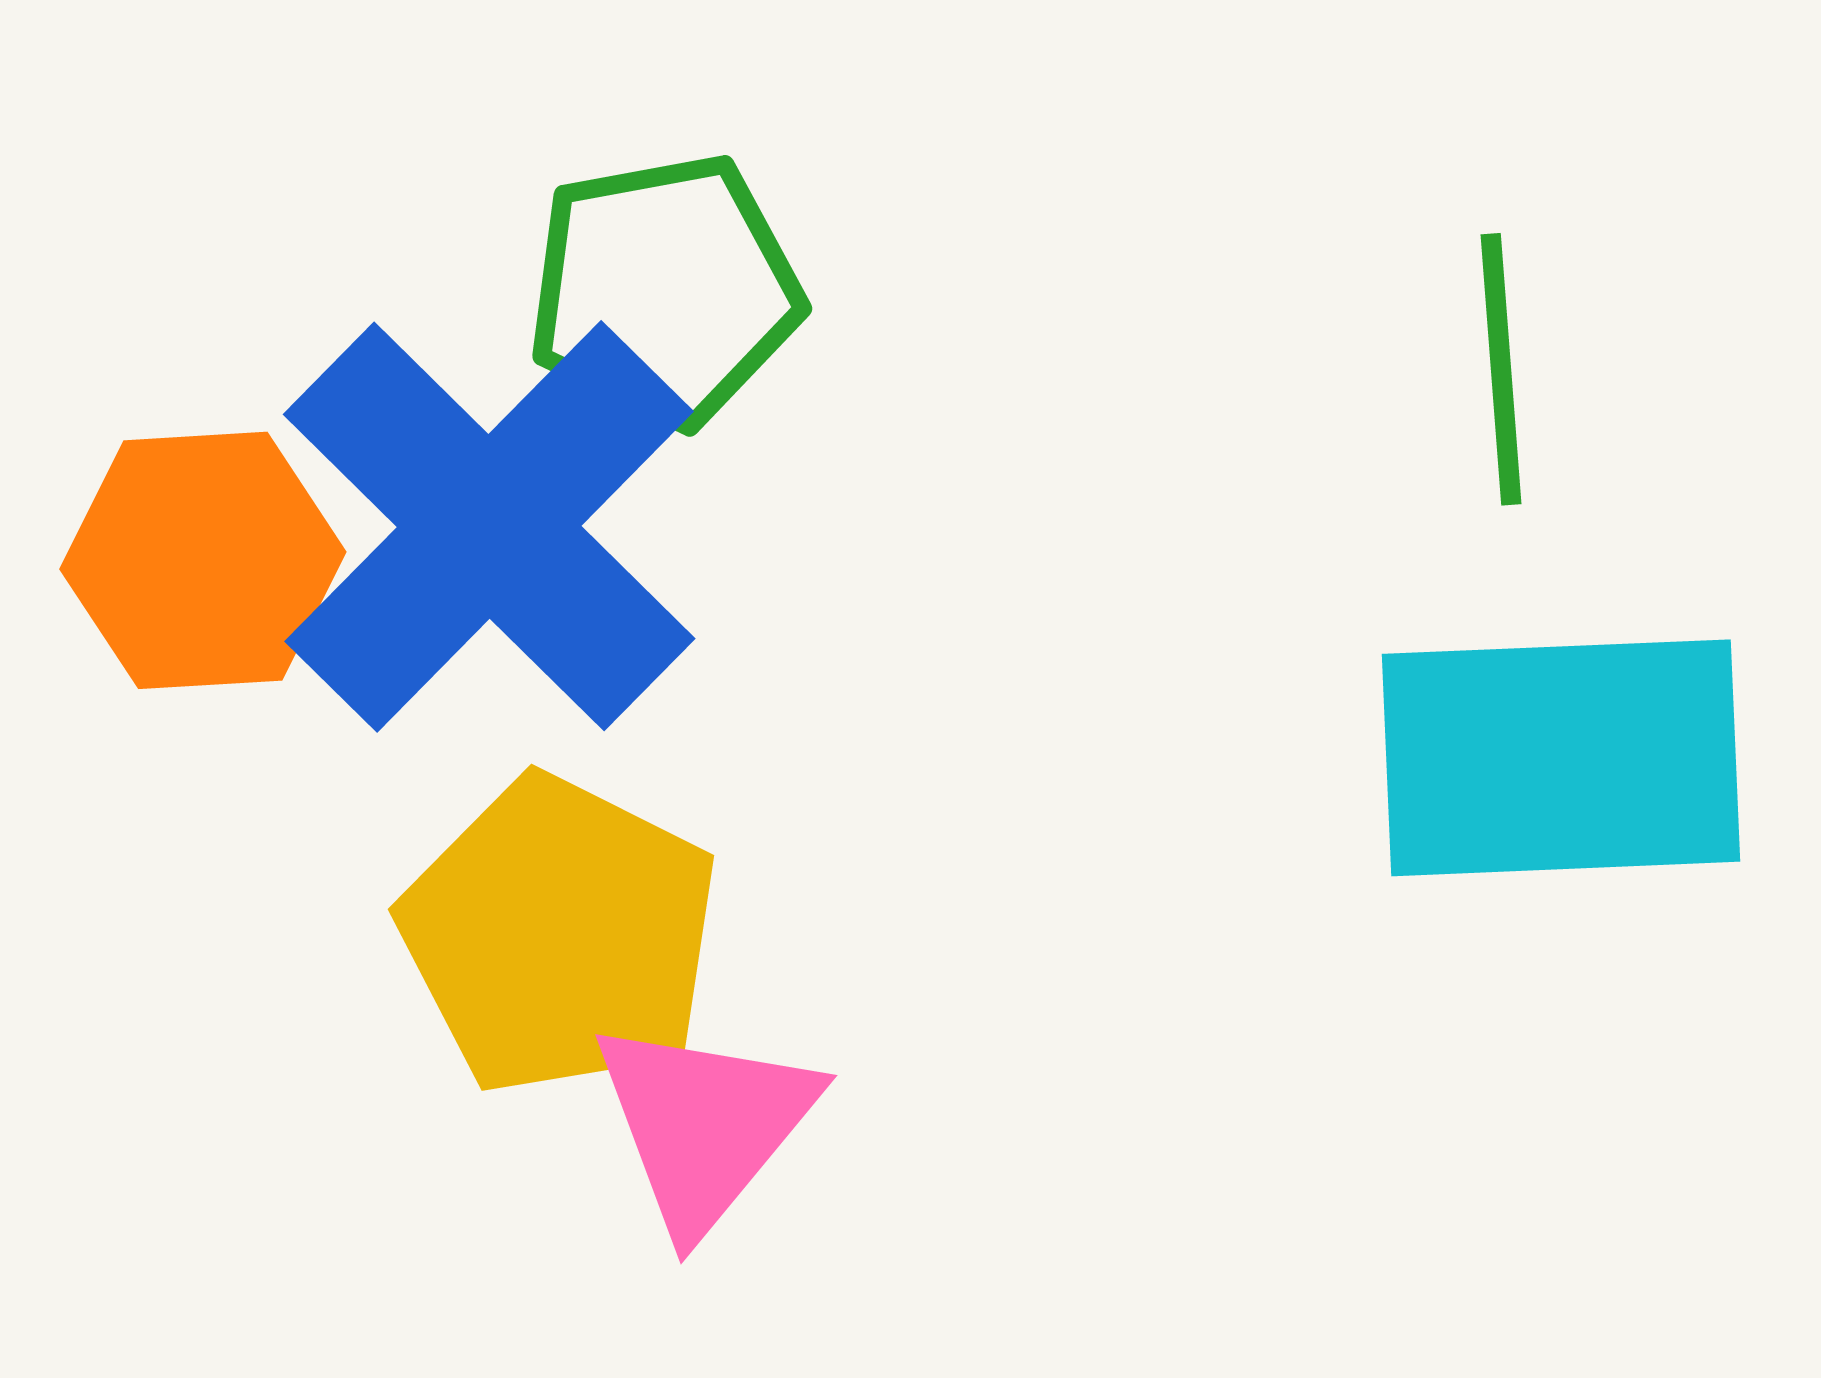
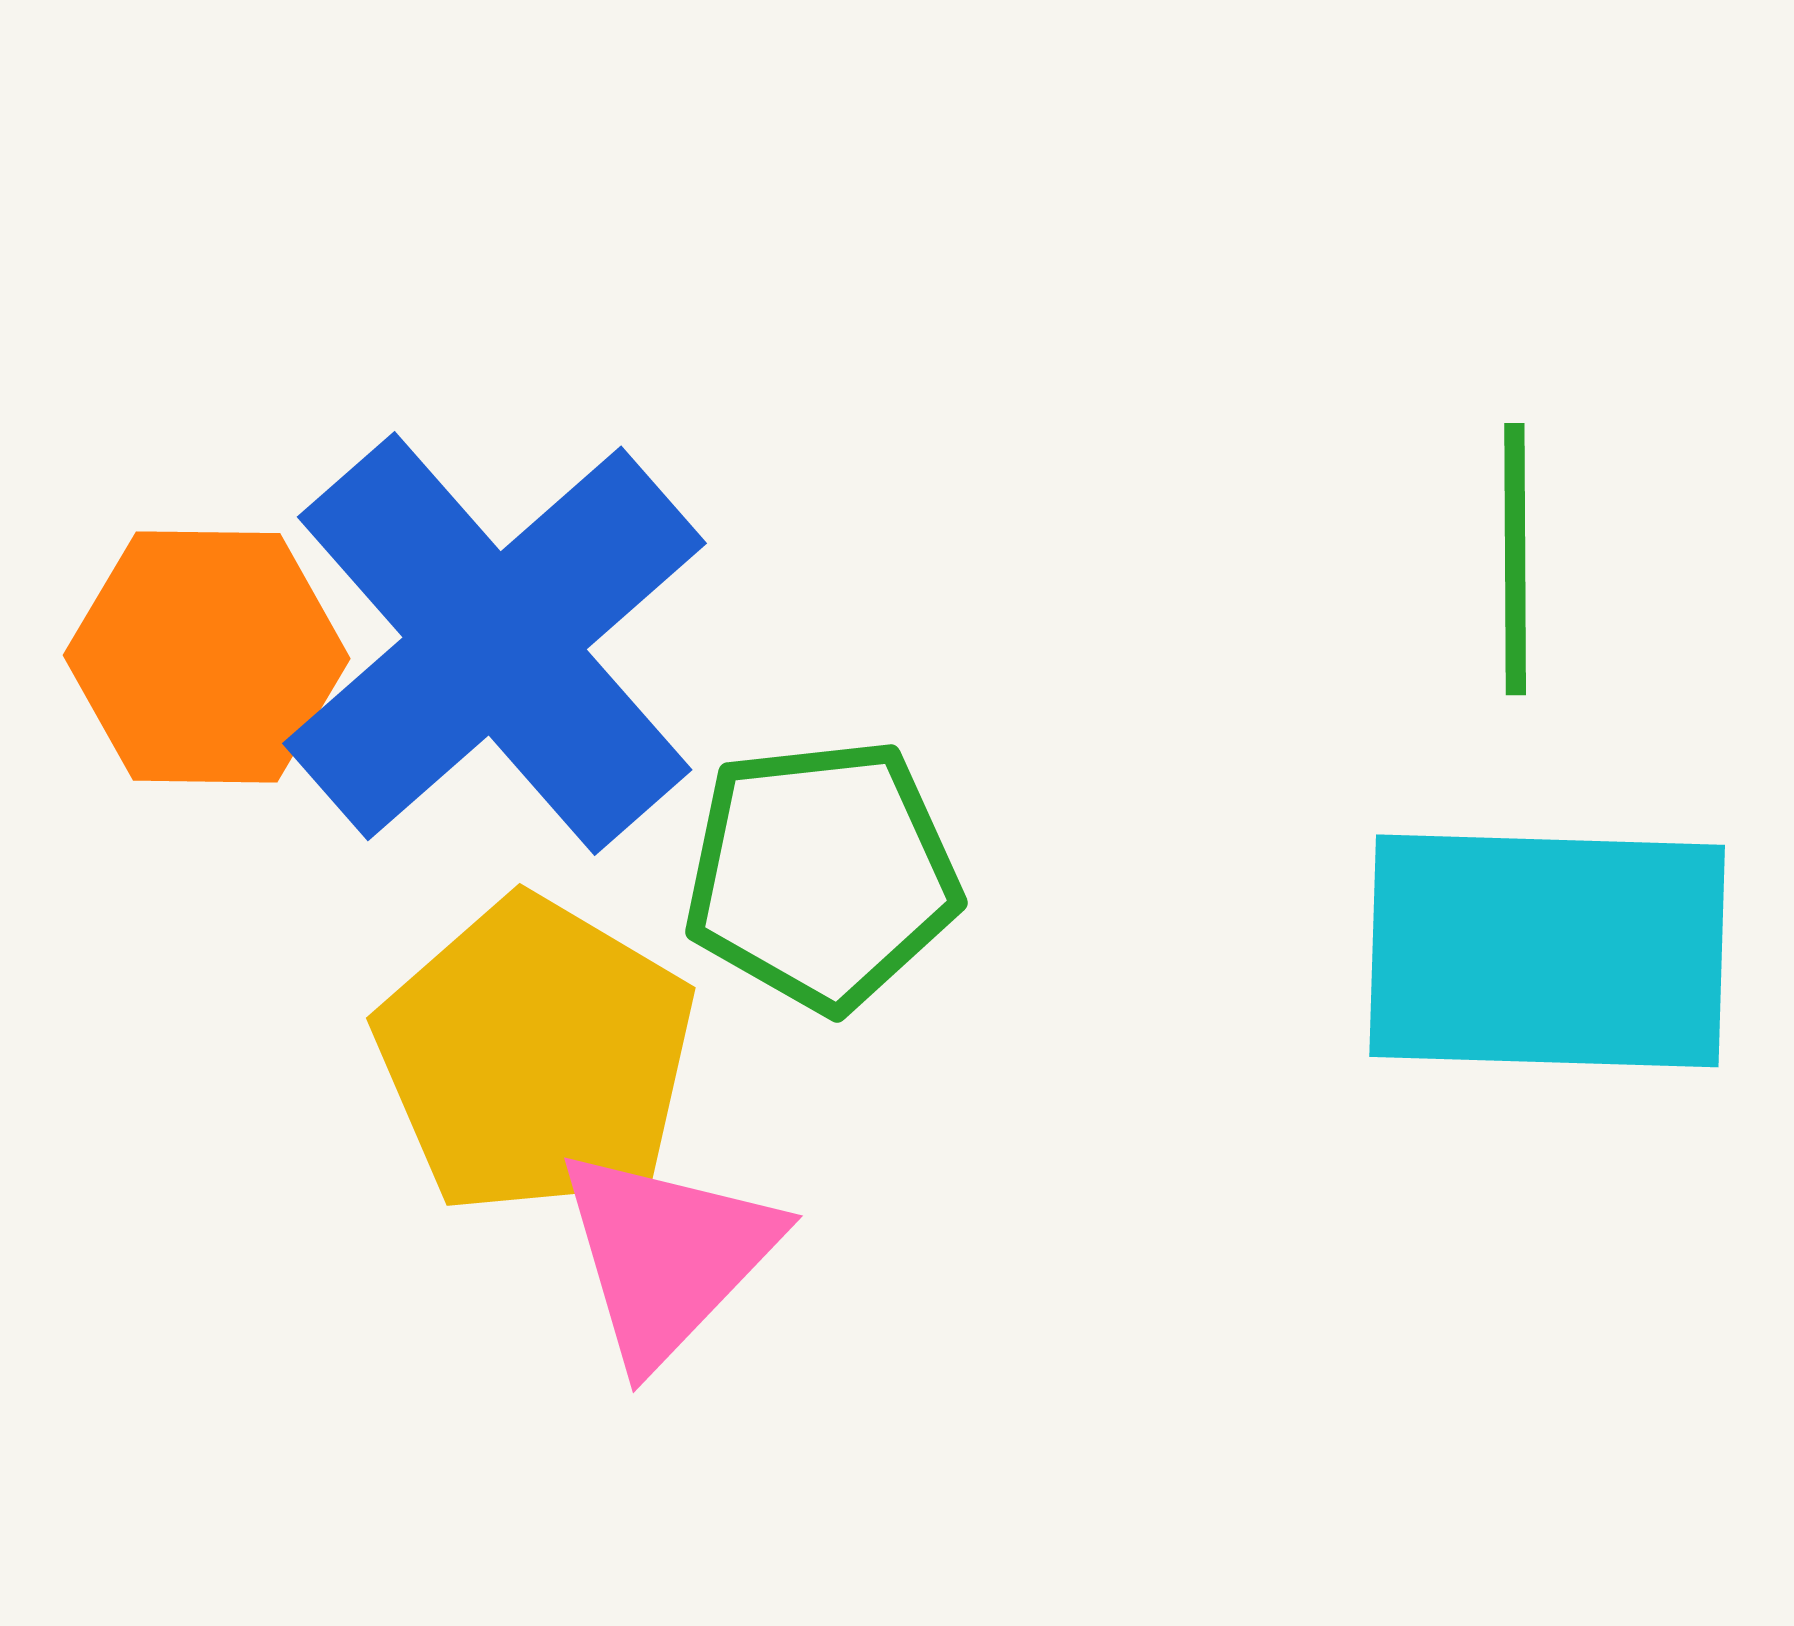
green pentagon: (665, 290) -> (822, 875), moved

